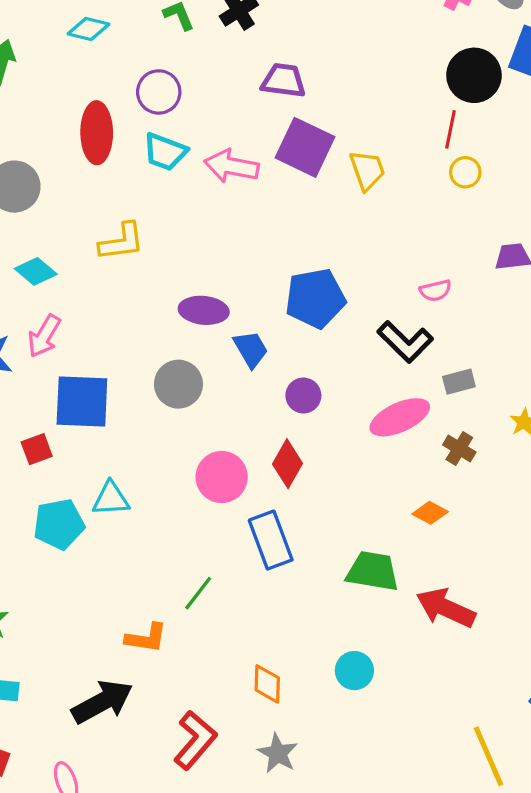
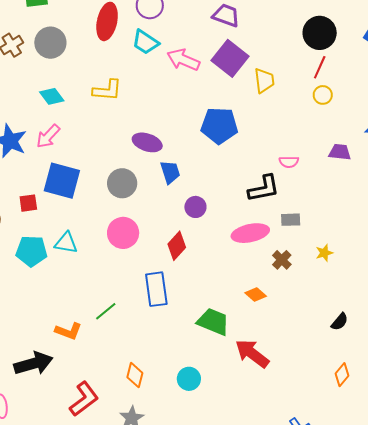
black circle: (474, 75) -> (320, 33), moved
blue pentagon: (315, 298) -> (219, 126), moved
black L-shape: (405, 342) -> (264, 189), turned -68
pink circle: (222, 477) -> (123, 233), moved

